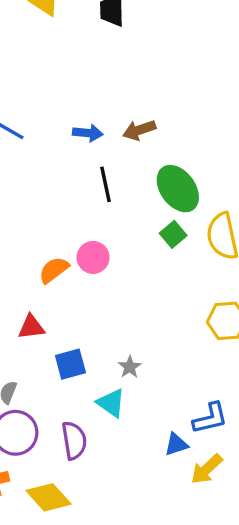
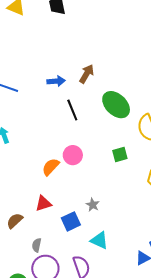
brown arrow: (139, 130) -> (87, 74), turned 150
green square: (173, 234) -> (120, 154), moved, turned 35
gray star: (130, 367) -> (93, 205), moved

